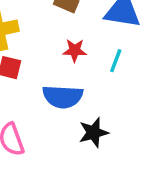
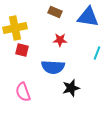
cyan line: (116, 61) -> (97, 53), moved

